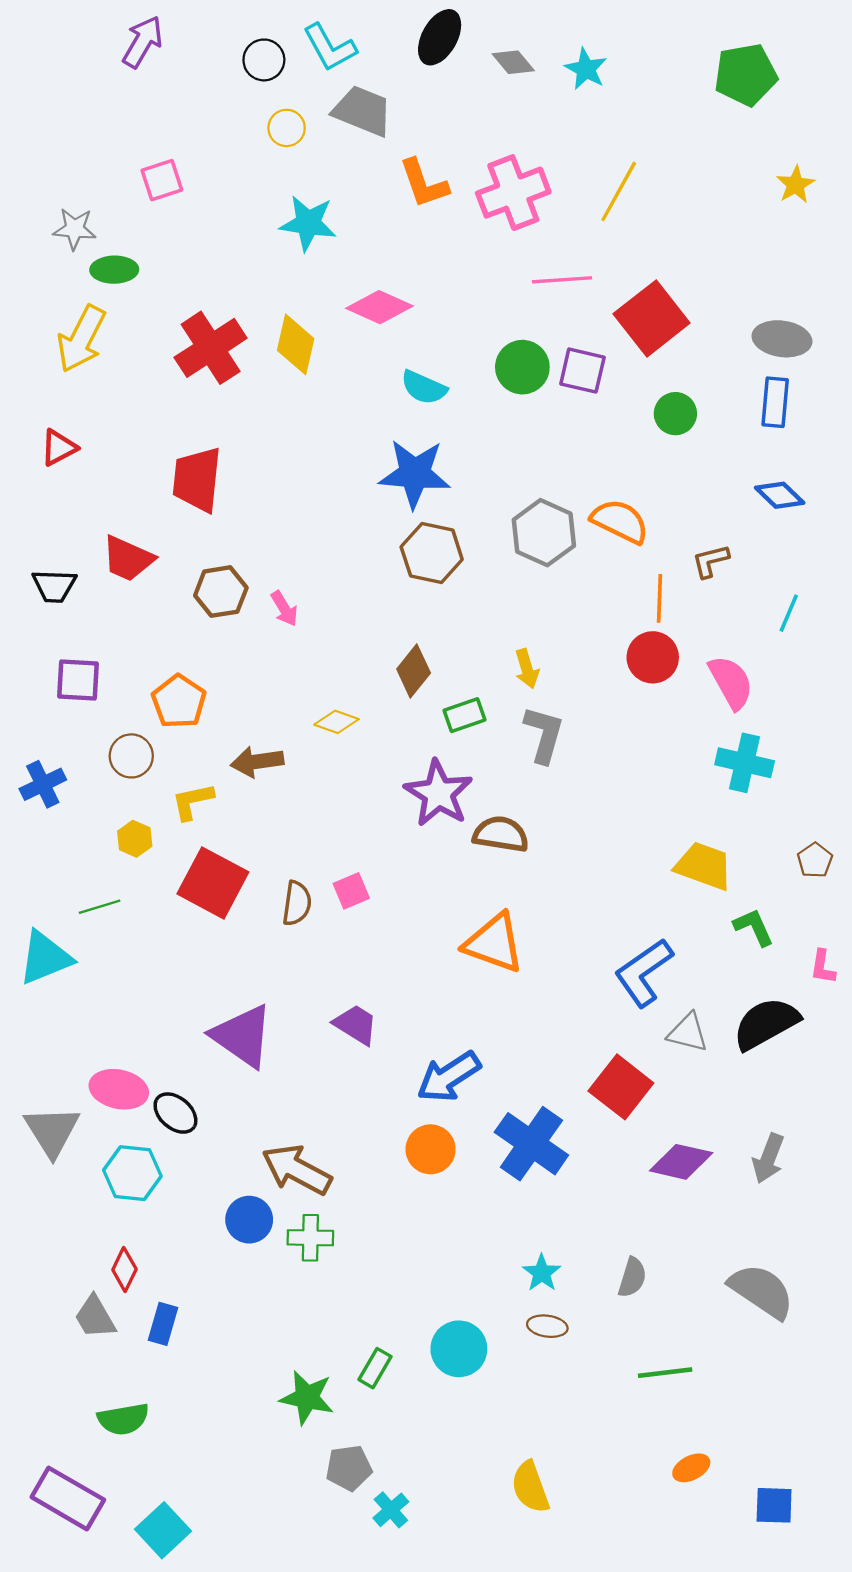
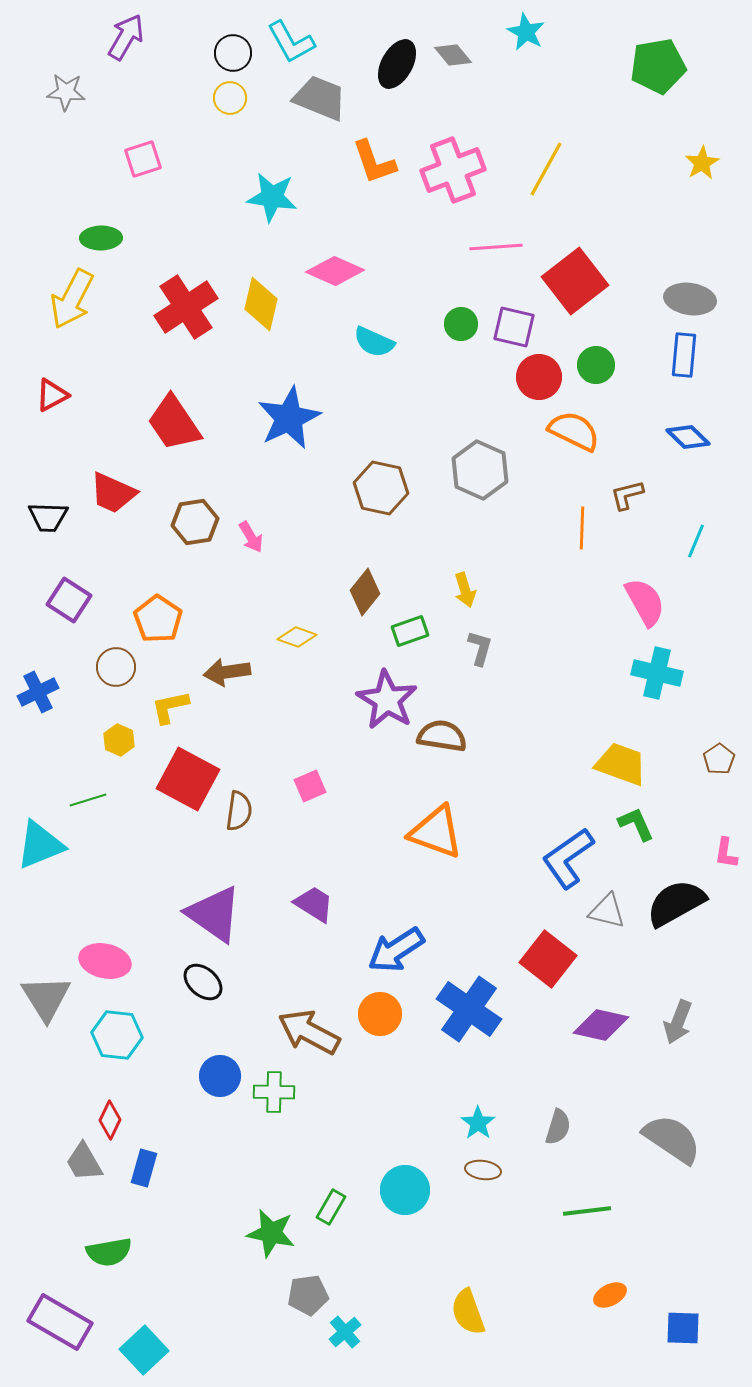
black ellipse: (440, 37) -> (397, 64), moved
cyan star: (586, 69) -> (526, 32), moved
yellow circle: (287, 128) -> (230, 98), moved
gray star: (75, 229) -> (66, 92), moved
green circle: (522, 367) -> (461, 324), size x0.7
blue star: (415, 474) -> (289, 418), moved, turned -30
red trapezoid: (197, 479) -> (174, 423), turned -40
orange semicircle: (620, 521) -> (574, 431), moved
red circle: (653, 657) -> (539, 377), moved
purple square: (78, 680) -> (69, 600), turned 30
gray L-shape: (544, 734) -> (480, 648), size x0.7
brown semicircle: (297, 903) -> (239, 811), moved
green L-shape: (754, 927) -> (636, 824), moved
black ellipse: (175, 1113) -> (203, 982), moved
brown arrow: (297, 1170) -> (309, 1032), moved

